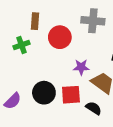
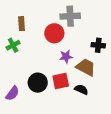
red circle: (60, 37) -> (54, 33), moved

